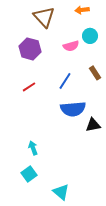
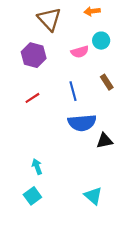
blue line: (65, 81) -> (73, 91), turned -48
cyan triangle: (61, 192) -> (93, 196), moved

